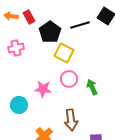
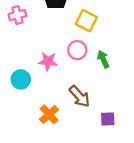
yellow square: (64, 53) -> (86, 21), moved
brown arrow: (71, 120) -> (80, 96), turned -35

